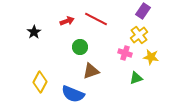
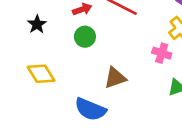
green circle: (80, 47) -> (85, 37), moved
yellow diamond: (40, 82) -> (41, 74), moved, turned -60

